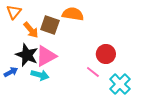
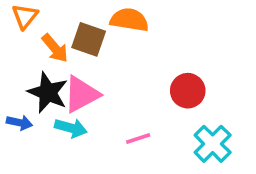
blue arrow: (11, 72) -> (19, 123), turned 40
pink line: (93, 72) -> (138, 139), moved, turned -56

